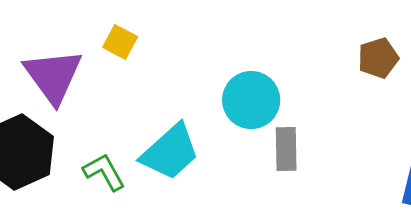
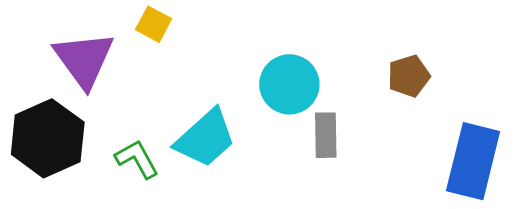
brown pentagon: (378, 58) -> (409, 76), moved

